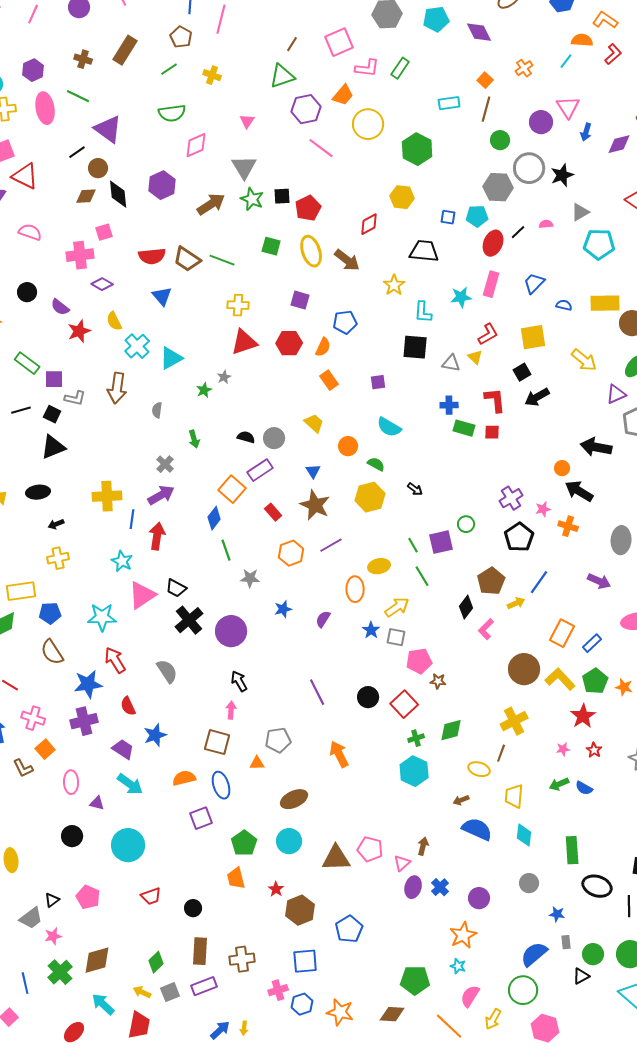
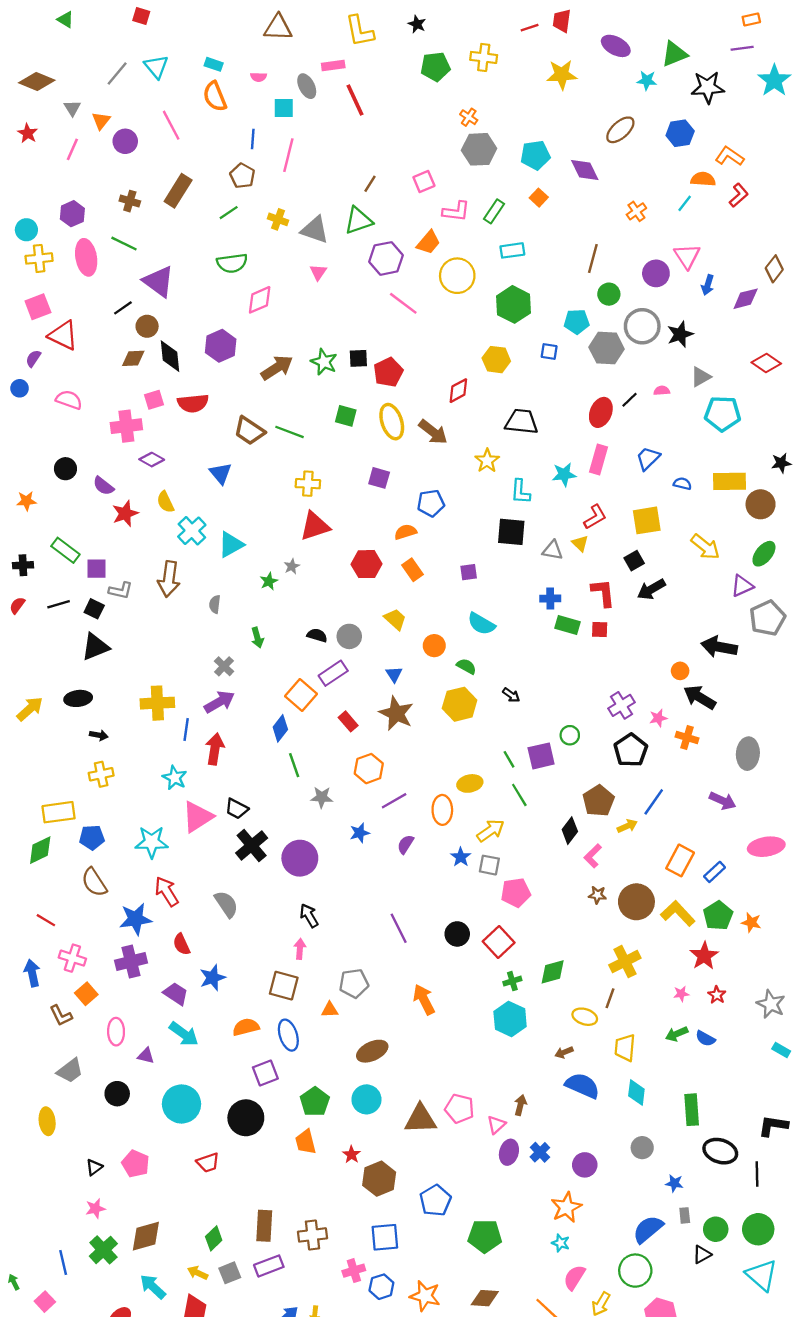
pink square: (339, 42) -> (424, 182), size x0.7
orange square: (485, 80) -> (539, 198), moved
cyan rectangle: (449, 103) -> (512, 250), moved
gray triangle: (244, 167) -> (315, 230), moved, turned -40
cyan pentagon: (477, 216) -> (577, 322), moved
blue square: (448, 217) -> (549, 352), moved
red semicircle: (152, 256) -> (193, 403), moved
red hexagon: (289, 343) -> (366, 564), moved
orange semicircle: (323, 347) -> (406, 532), turned -132
black arrow: (56, 524) -> (99, 735), turned -147
purple line: (331, 545) -> (394, 801), moved
brown star: (438, 681) -> (597, 895), moved
black circle: (193, 908) -> (246, 1118), moved, size x1.8
gray trapezoid: (31, 918) -> (70, 1071), moved
green pentagon: (415, 980) -> (485, 1236), moved

